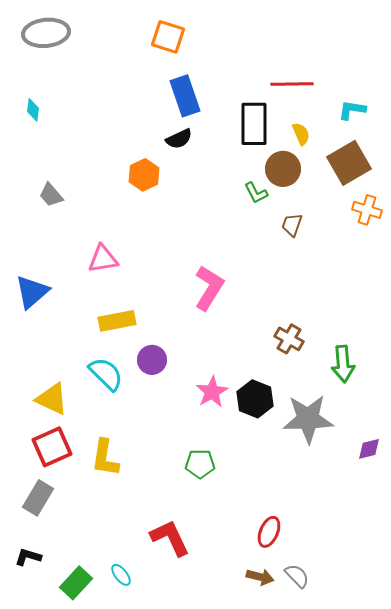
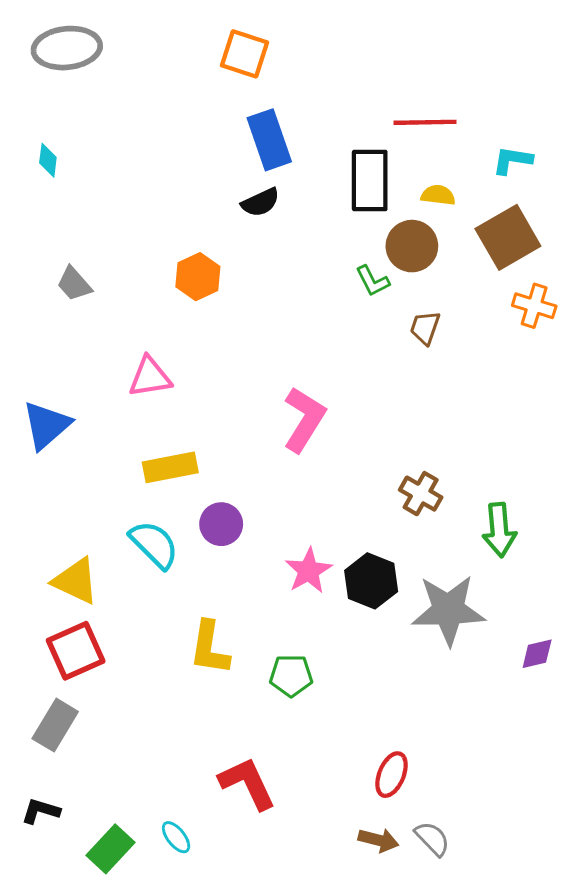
yellow semicircle: (301, 134) -> (438, 195), turned -60
orange hexagon: (144, 175) -> (198, 277), moved
yellow L-shape: (105, 458) -> (210, 648), moved

